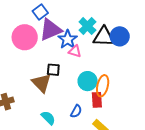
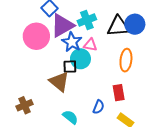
cyan cross: (87, 26) -> (87, 20), moved, turned 30
blue star: (68, 39) -> (72, 42), moved
cyan circle: (88, 81) -> (80, 59), moved
orange ellipse: (103, 86) -> (126, 60), moved

